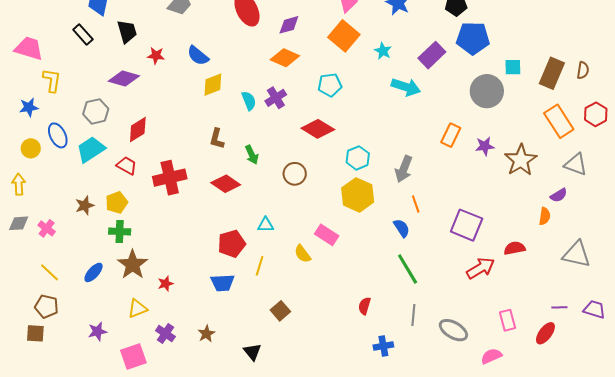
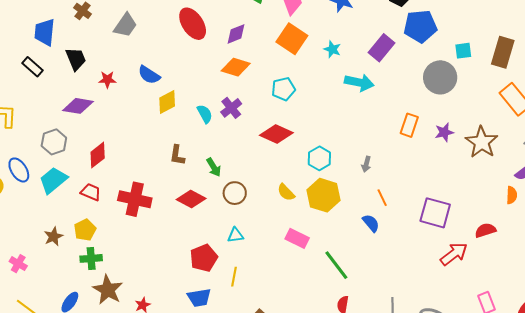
gray arrow: (404, 169) -> (366, 164), size x0.6
brown circle: (295, 174) -> (235, 193), moved
red cross: (170, 178) -> (135, 199), turned 32
yellow semicircle: (303, 254) -> (286, 192), moved
green line: (408, 269) -> (336, 265), moved

